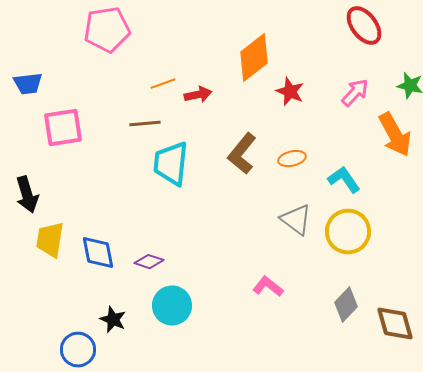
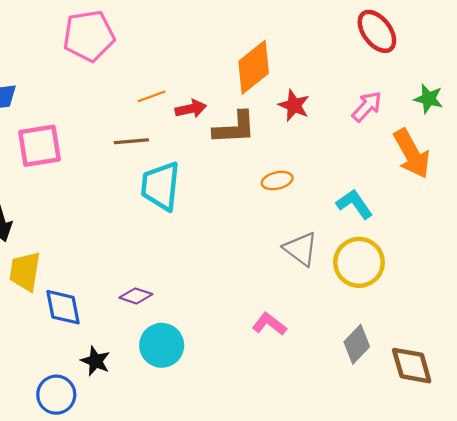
brown L-shape: (242, 154) -> (235, 128), moved, turned -132
orange ellipse: (292, 159) -> (277, 181), moved
blue diamond: (98, 253) -> (63, 307), moved

